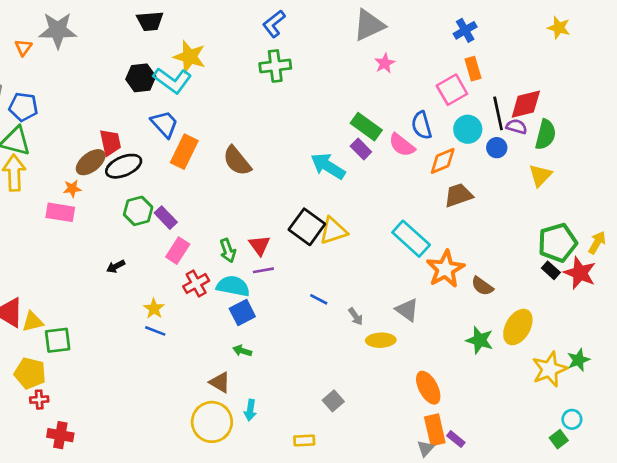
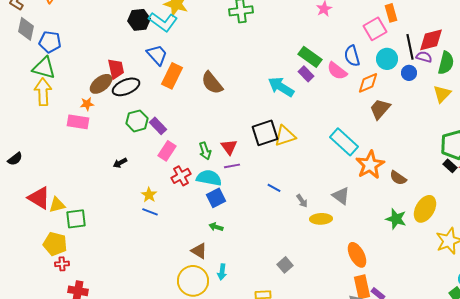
brown trapezoid: (459, 195) -> (380, 109), turned -30
black square: (307, 227) -> (265, 133), turned 36

